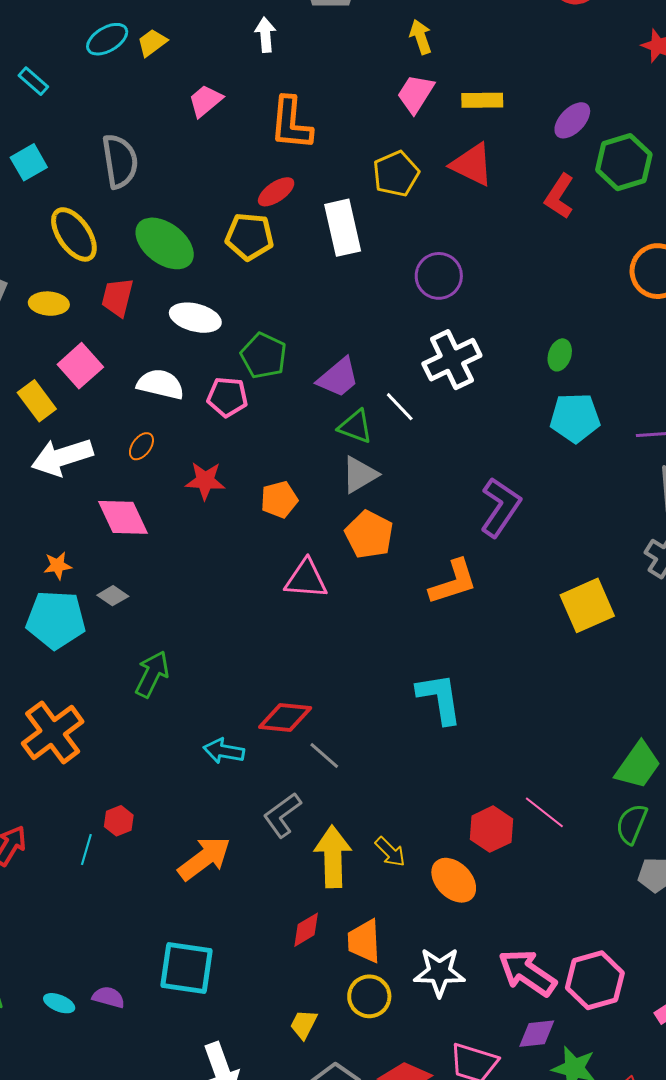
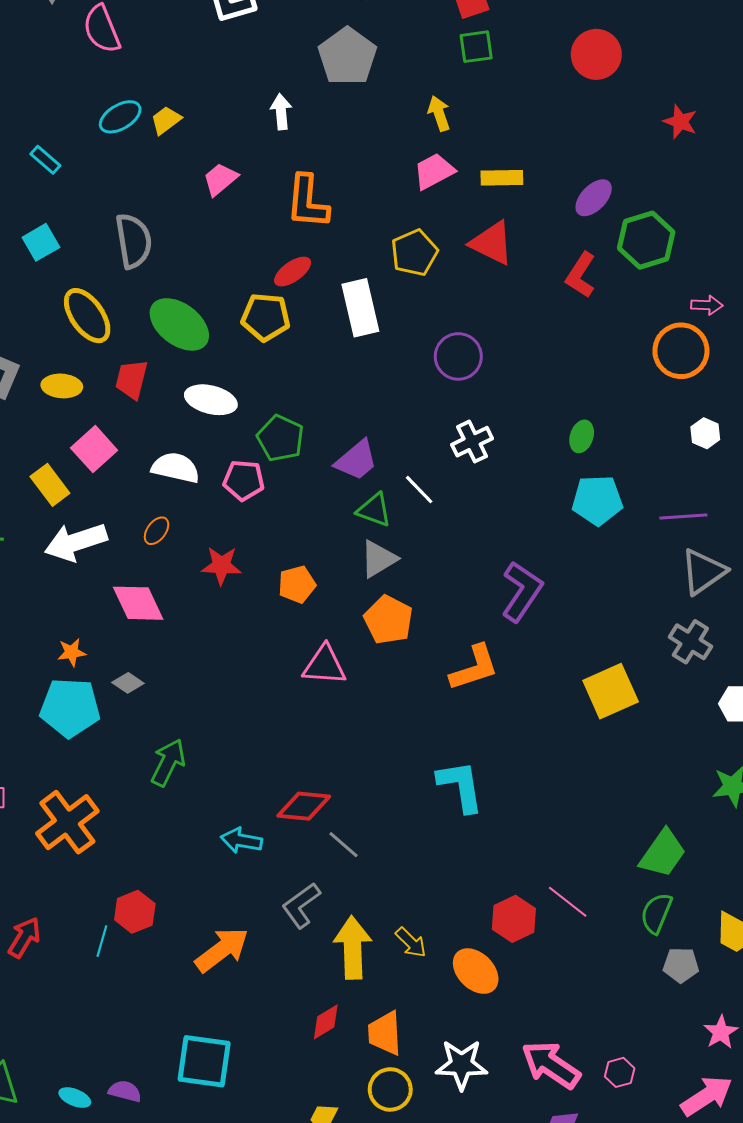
pink trapezoid: (416, 94) -> (434, 171), turned 30
white cross: (452, 360) -> (472, 442), size x0.7
red hexagon: (119, 821) -> (135, 912), size x1.4
pink hexagon: (595, 980) -> (620, 1072), size x0.5

